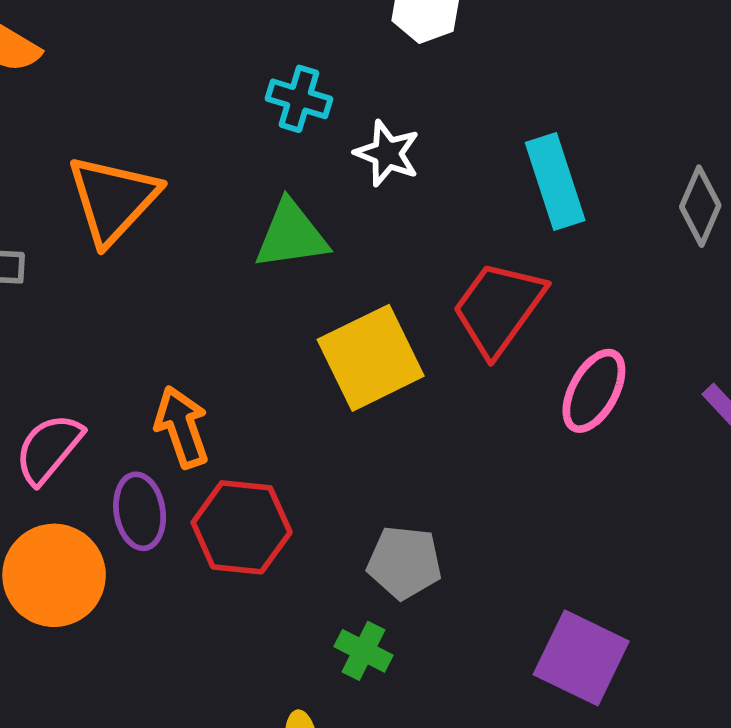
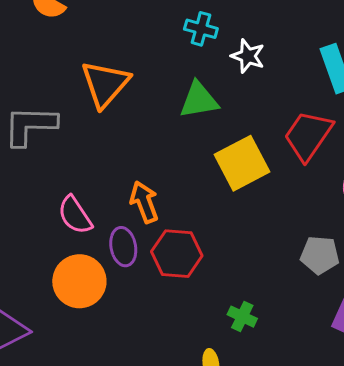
pink semicircle: (49, 449) -> (75, 215), turned -72
gray pentagon: (404, 562) -> (320, 255), moved

